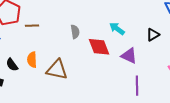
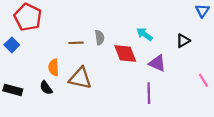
brown line: (32, 26) -> (76, 43), moved
black semicircle: (12, 65) -> (46, 88), moved
purple line: (137, 86) -> (149, 93), moved

